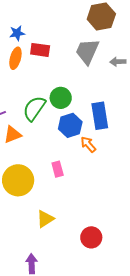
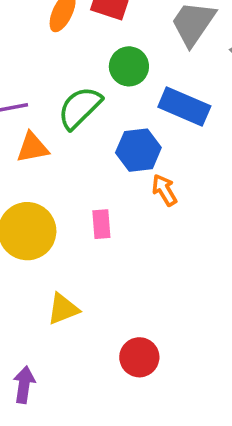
green circle: (61, 98) -> (129, 66), moved
blue rectangle: (100, 116) -> (184, 106), moved, turned -68

